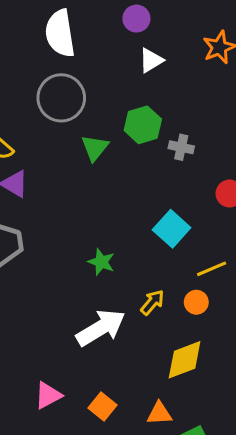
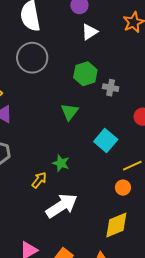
green triangle: (95, 148) -> (70, 112), moved
yellow arrow: (152, 302) -> (39, 180), moved

